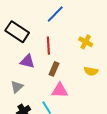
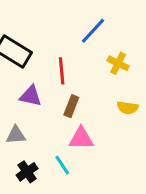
blue line: (55, 14) -> (93, 31), moved
gray triangle: (17, 87) -> (16, 135), turned 40

